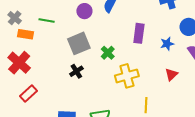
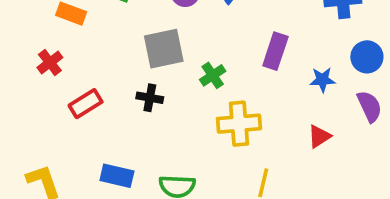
red cross: (19, 63) -> (50, 63), size x0.6
black cross: (76, 71) -> (150, 98), turned 32
red rectangle: (28, 94) -> (86, 104), moved

